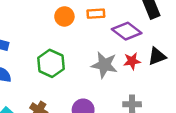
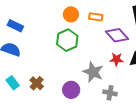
green hexagon: (51, 63) -> (67, 40), moved
gray star: (104, 65) -> (93, 72), moved

